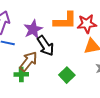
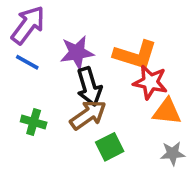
red star: (87, 24) -> (150, 82), moved
brown arrow: (28, 61) -> (88, 115), moved

